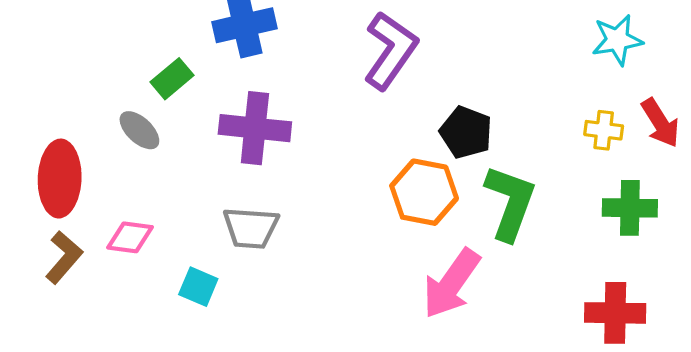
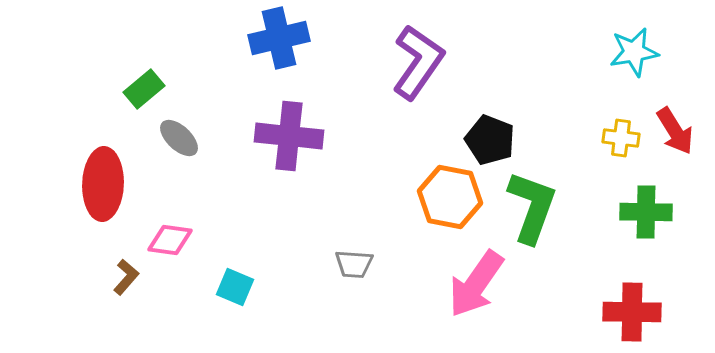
green rectangle: (172, 79) -> (144, 89), moved
gray trapezoid: (251, 228) -> (354, 264), moved, size x0.7
brown L-shape: (64, 257) -> (126, 277), moved, size x0.7

